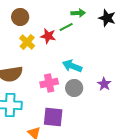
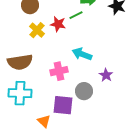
purple star: (104, 84) -> (106, 75), moved
gray circle: (74, 88) -> (84, 91), moved

